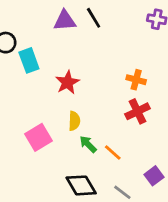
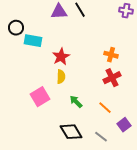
cyan rectangle: (29, 60) -> (33, 41), turned -60
yellow semicircle: (74, 121) -> (61, 77), moved
orange line: (113, 153) -> (105, 108), moved

